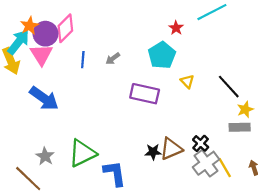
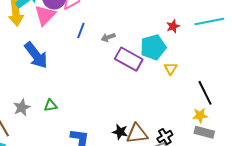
yellow triangle: (187, 81) -> (171, 69), moved
purple rectangle: (145, 94) -> (129, 59), moved
yellow star: (245, 109) -> (200, 115), moved
green triangle: (82, 153) -> (51, 105), moved, size x0.5

